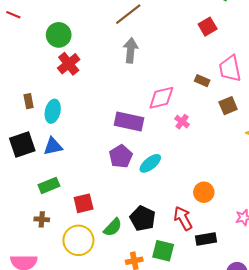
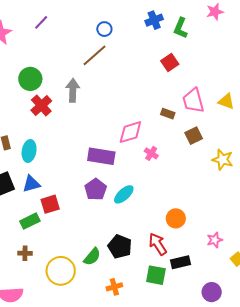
gray arrow: (131, 50) -> (73, 90), moved
red square: (84, 203) -> (50, 204), moved
green square: (163, 251) -> (156, 275), moved

